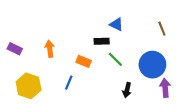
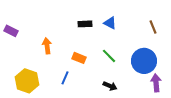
black rectangle: (102, 41) -> (85, 24), moved
purple rectangle: (15, 49) -> (11, 31), moved
black arrow: (127, 90) -> (110, 86), moved, turned -80

